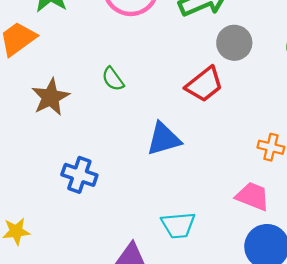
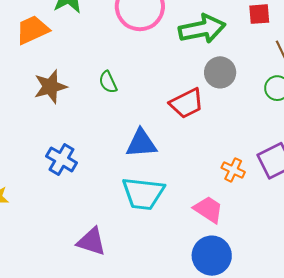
cyan trapezoid: (178, 225) -> (143, 193), moved, size x1.4

